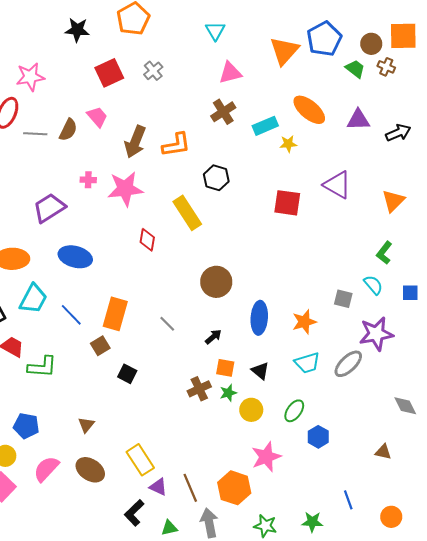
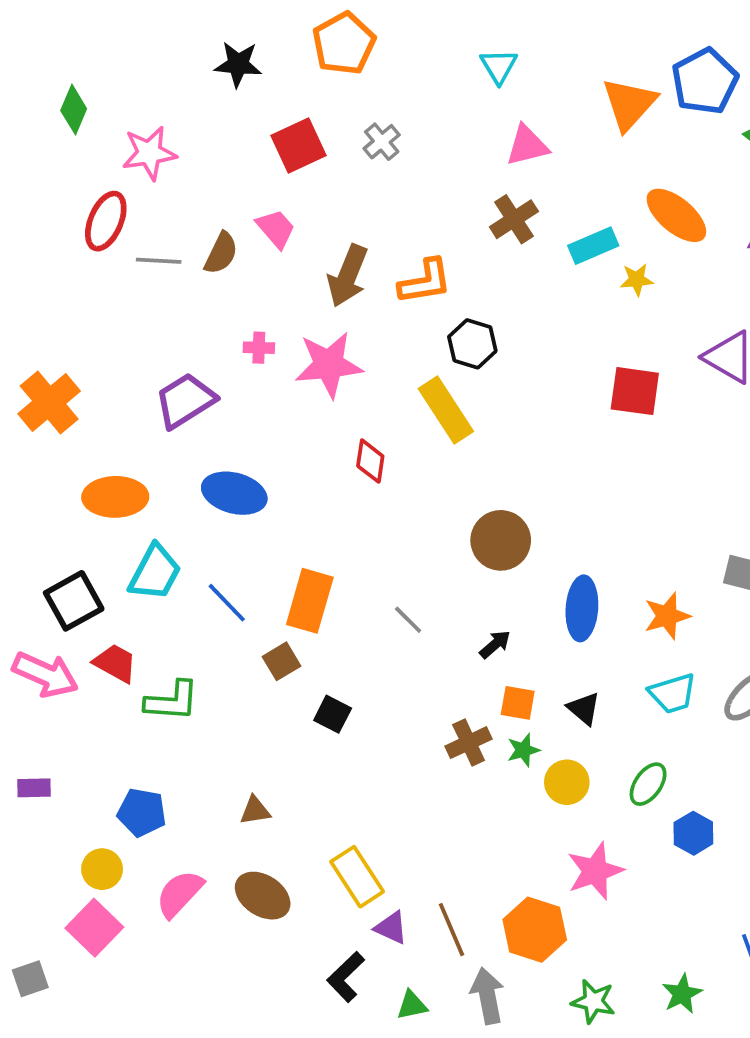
black hexagon: (216, 178) -> (472, 344), moved
brown triangle: (86, 425) -> (255, 811), turned 42
green star: (312, 522) -> (682, 994), turned -30

